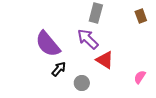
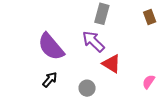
black arrow: (59, 69) -> (50, 80), moved

